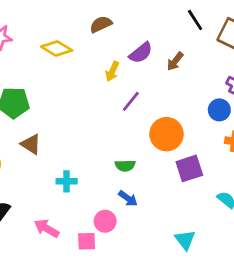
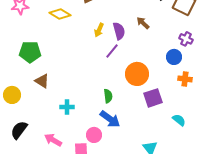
purple semicircle: (141, 53) -> (119, 31), moved, turned -66
brown arrow: (175, 61) -> (143, 23), turned 96
green semicircle: (125, 166) -> (108, 96), turned -96
blue arrow: (128, 198) -> (110, 119), size x1.5

